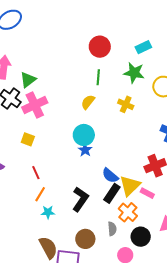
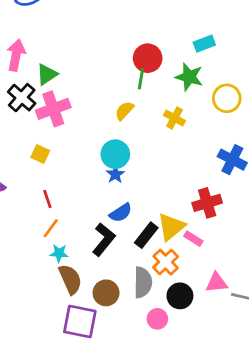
red circle: (100, 47) -> (148, 58), moved
blue semicircle: (110, 175) -> (121, 213), moved, turned -78
gray semicircle: (112, 229) -> (143, 282), size x1.6
brown semicircle: (48, 248) -> (70, 279), moved

